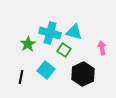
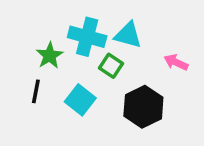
pink arrow: (102, 48) -> (176, 62), turned -56
black line: (21, 77) -> (36, 91), moved

